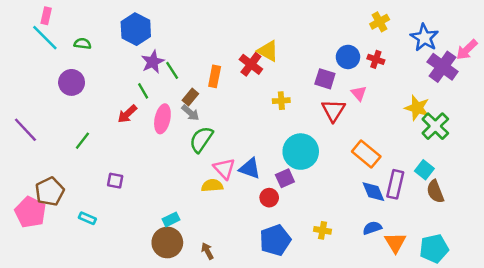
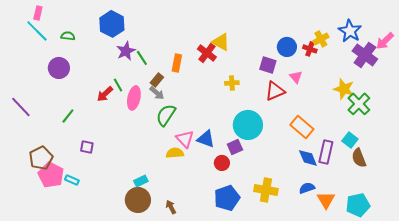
yellow cross: (380, 22) -> (321, 39), moved
green line: (143, 91) -> (118, 85), moved
red triangle: (333, 110) -> (275, 91), turned 35
purple square: (115, 181) -> (87, 147), moved
pink pentagon: (30, 212) -> (51, 175), moved
yellow cross: (323, 230) -> (266, 190), size x1.6

